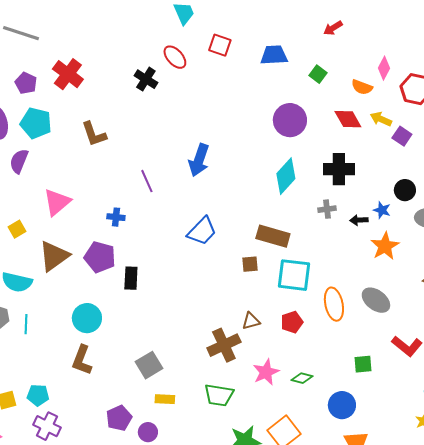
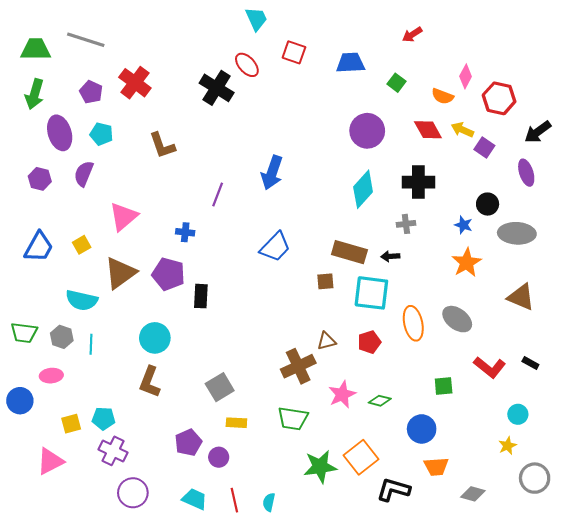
black cross: (146, 79) -> (217, 88), size x1.4
cyan pentagon: (36, 123) -> (101, 134), size x0.7
purple line: (147, 181) -> (218, 195), turned 45
black arrow: (359, 220) -> (390, 256), moved

